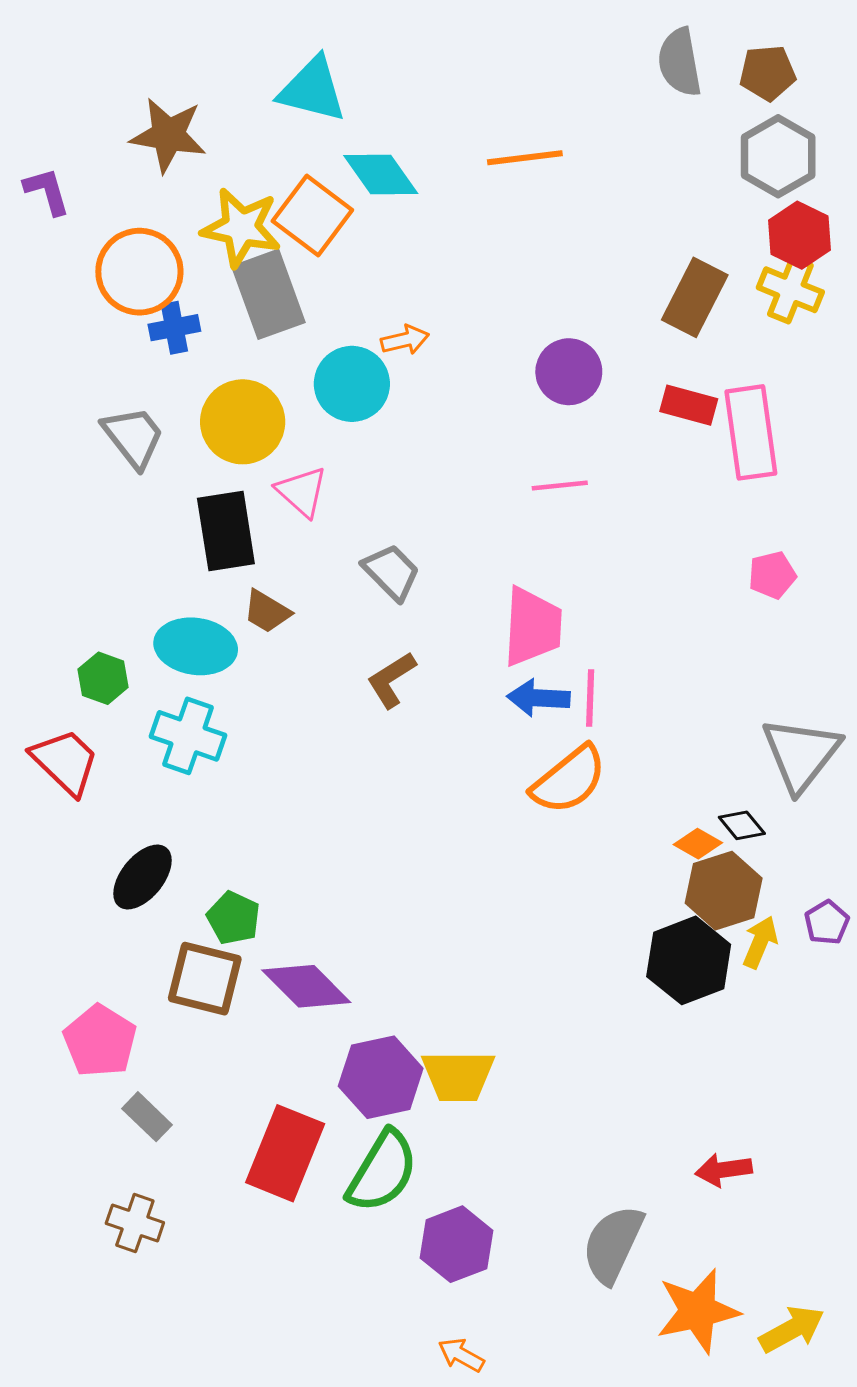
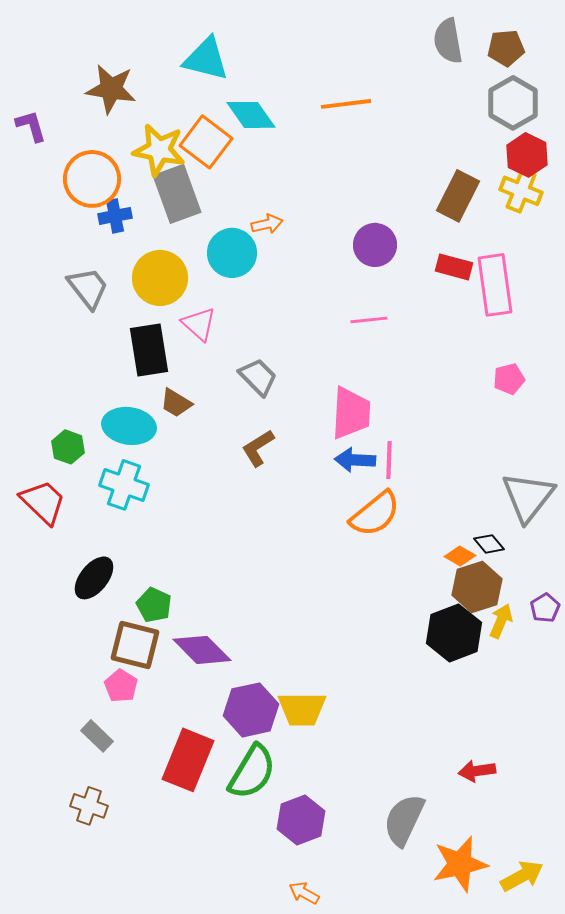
pink pentagon: (100, 1041) -> (121, 686), moved, size x0.7

